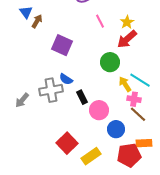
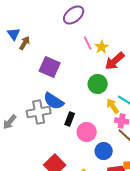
yellow star: (127, 22) -> (102, 47), moved
blue semicircle: (66, 79) -> (54, 101), size x1.5
black rectangle: (82, 97) -> (70, 119), turned 48

